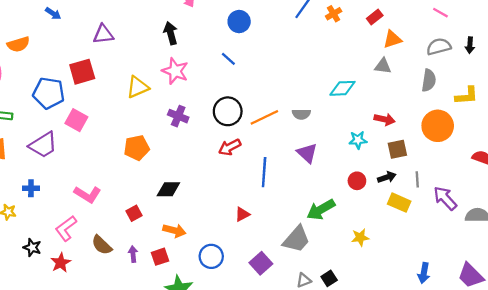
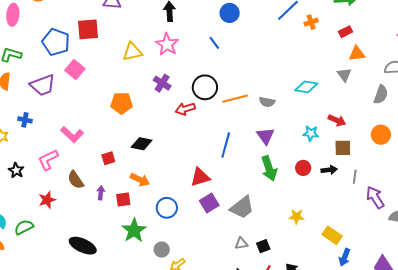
gray triangle: (383, 66) -> (344, 75), turned 35
orange circle: (438, 126) -> (381, 135), size x0.7
red arrow: (230, 147) -> (185, 109), moved
yellow rectangle: (399, 203) -> (332, 235), moved
green arrow: (321, 210) -> (269, 168), moved, turned -90
red triangle: (242, 214) -> (200, 177), size x1.5
red star: (61, 263) -> (47, 200), moved
purple square: (261, 263) -> (209, 203), moved

